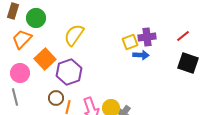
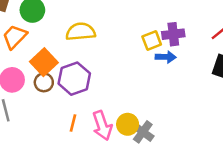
yellow semicircle: (74, 35) -> (81, 32), turned 50
brown circle: (56, 98) -> (44, 82), moved

